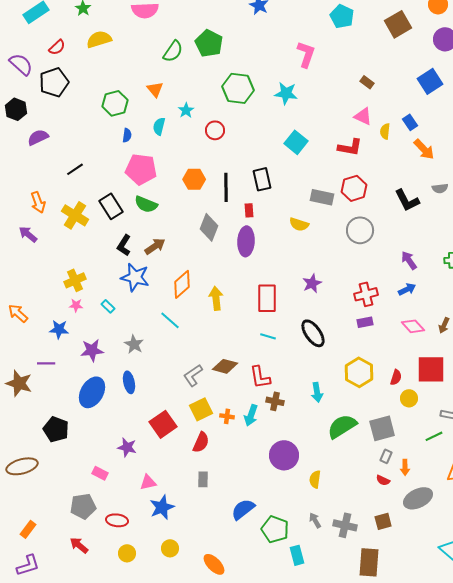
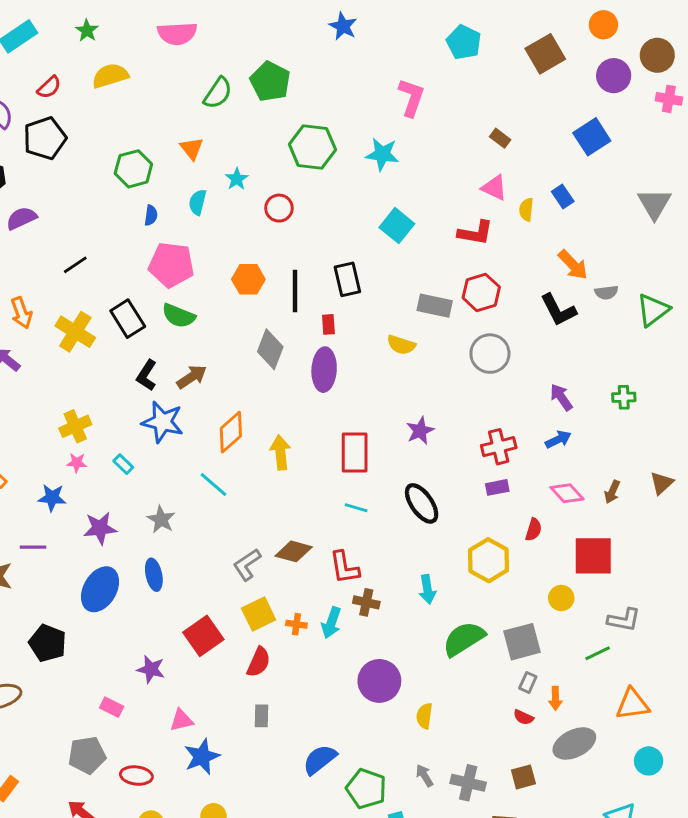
orange arrow: (424, 149) -> (573, 265), moved
red semicircle: (396, 377) -> (534, 530), moved

